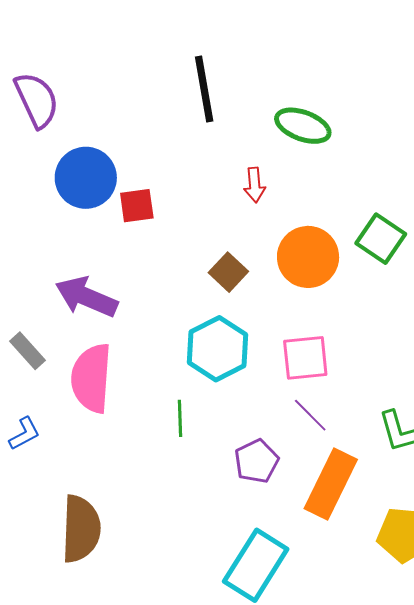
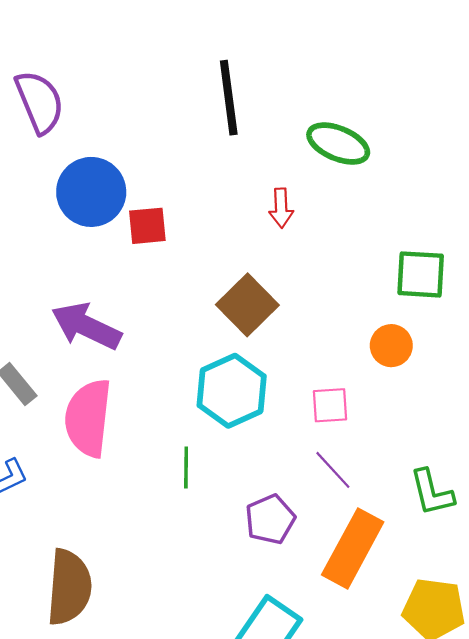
green square: (381, 239) -> (421, 274), turned -33
orange circle: (308, 257) -> (391, 346), moved, size x0.6
brown square: (228, 272) -> (247, 305), size x1.4
pink square: (305, 358) -> (330, 405), size x0.7

